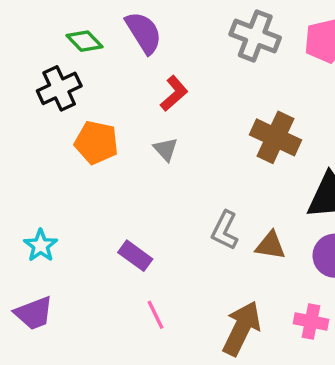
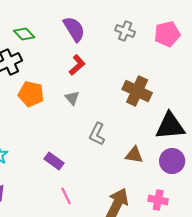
purple semicircle: (144, 33) -> (74, 29), moved
gray cross: (255, 36) -> (125, 31), size x0.7
gray L-shape: (225, 230) -> (97, 134), moved

